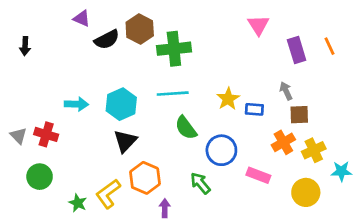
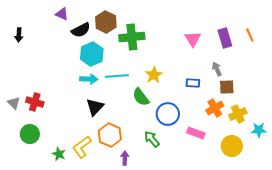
pink triangle: (258, 25) -> (193, 39), moved
cyan line: (173, 94) -> (117, 76), moved
yellow star: (228, 99) -> (154, 75), moved
cyan arrow: (76, 104) -> (89, 79), moved
cyan hexagon: (121, 104) -> (92, 54), moved

